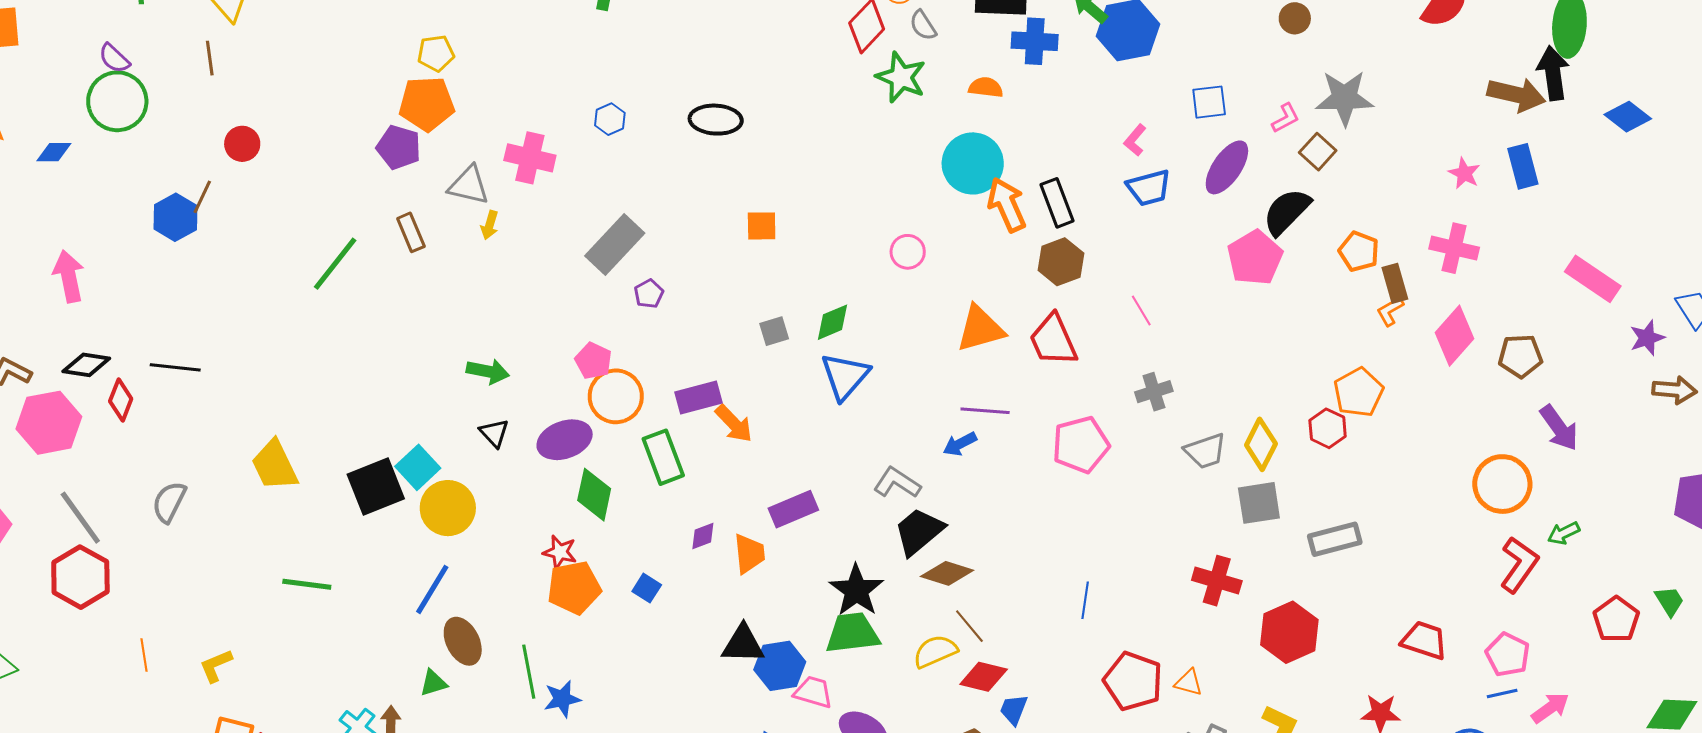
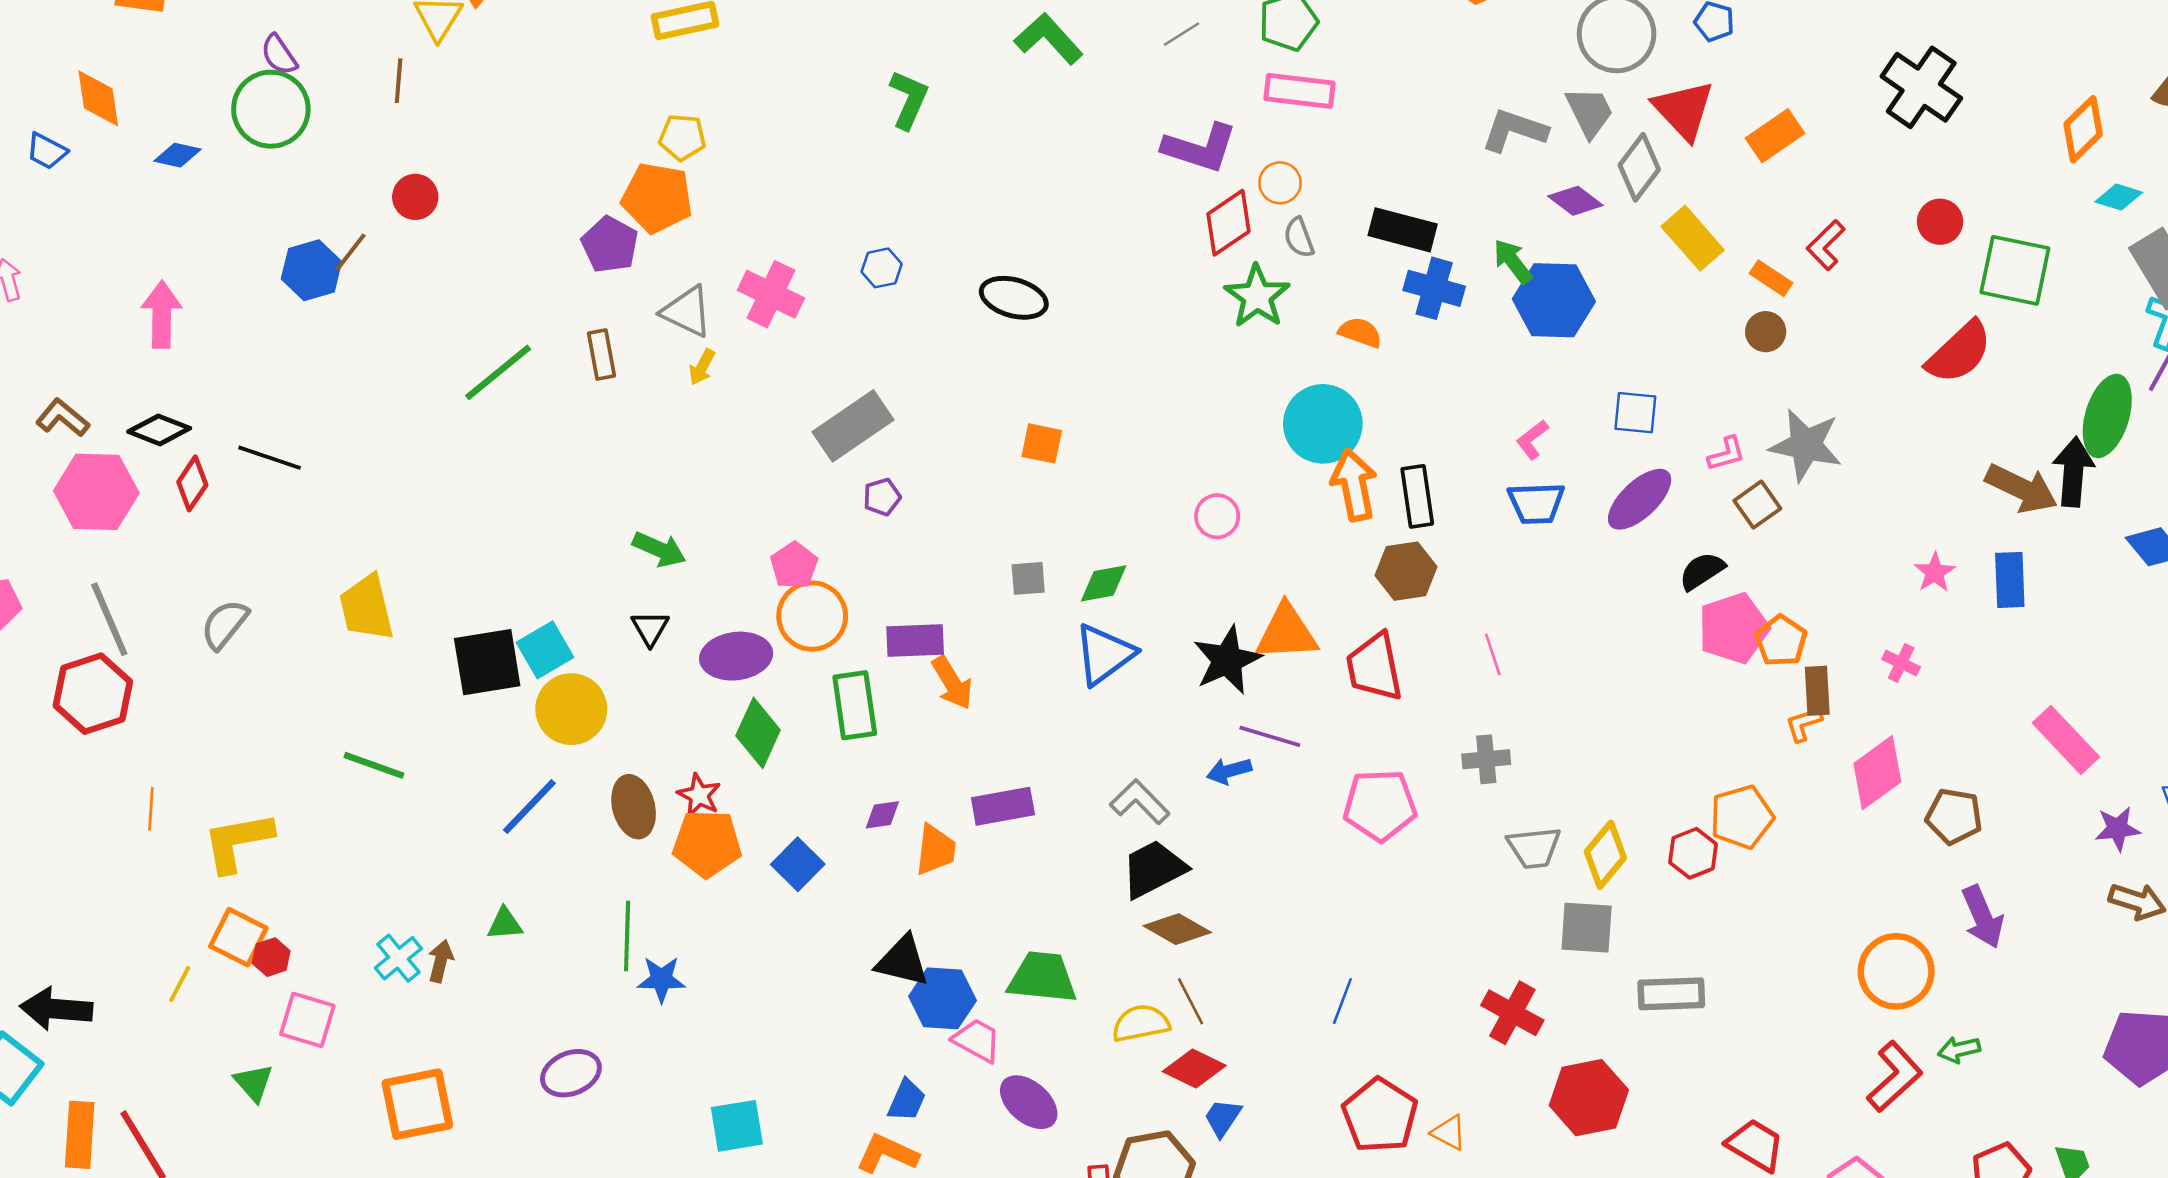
black semicircle: (1287, 212) -> (1702, 571), size x0.7
pink cross: (1454, 248) -> (1901, 663), size x0.6
pink pentagon: (1255, 258) -> (1733, 628), moved
blue square: (647, 588) -> (798, 864), size x1.4
black star: (856, 590) -> (1227, 660), moved
brown ellipse: (463, 641) -> (634, 807), moved
yellow L-shape: (216, 666) -> (238, 842), size x1.6

